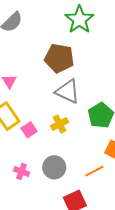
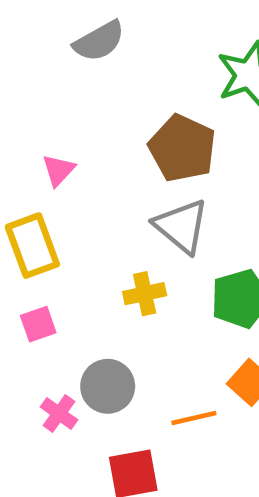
pink square: (29, 130) -> (38, 324), moved
pink cross: (22, 172) -> (59, 413), moved

